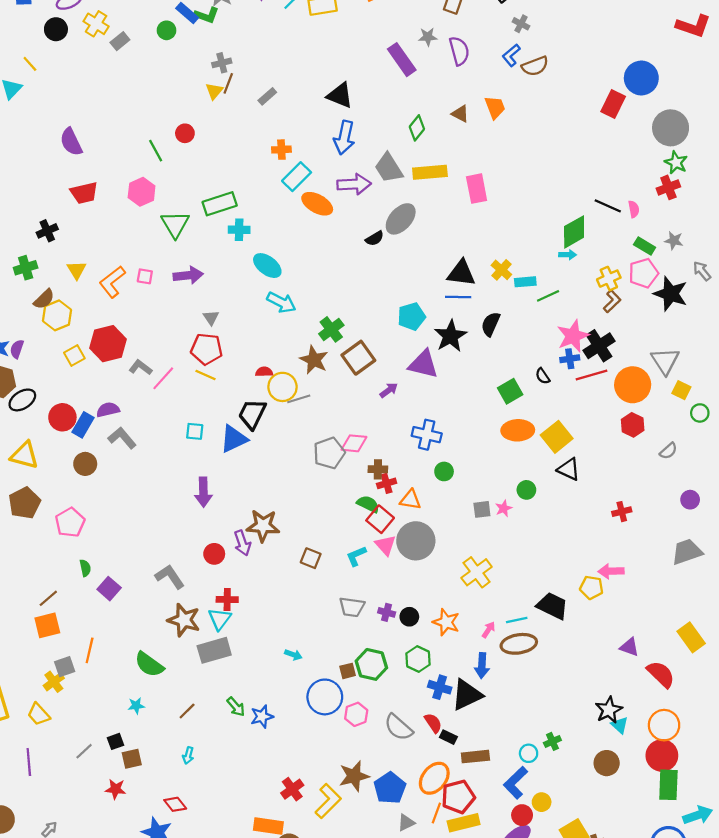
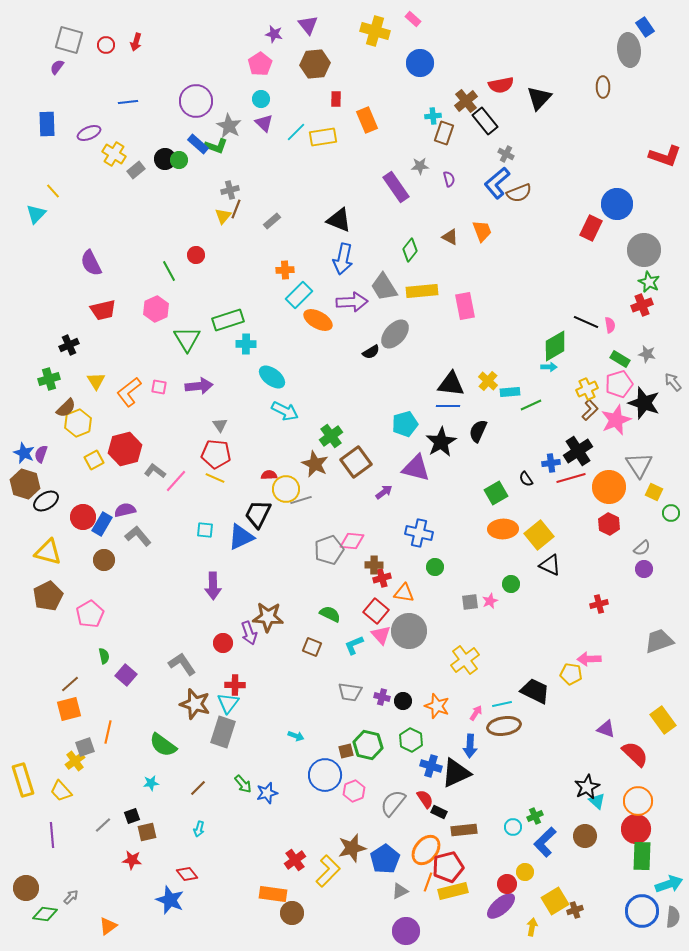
black circle: (56, 29) -> (165, 159), moved
purple semicircle: (459, 51) -> (449, 179), size x0.6
blue L-shape: (511, 55) -> (497, 183), size x1.5
pink star: (573, 336) -> (616, 420), moved
purple circle: (690, 500) -> (644, 569), moved
green semicircle: (368, 504) -> (330, 614), moved
gray rectangle: (214, 650) -> (223, 732), turned -56
gray semicircle: (398, 727) -> (393, 803), turned 88
blue L-shape: (516, 783) -> (545, 842), moved

